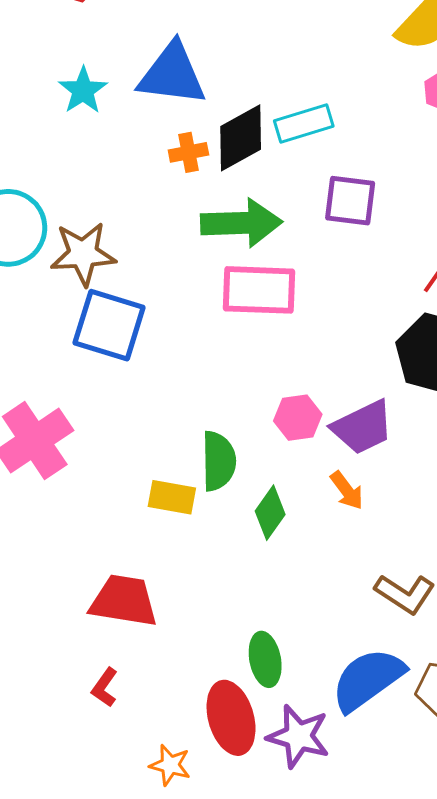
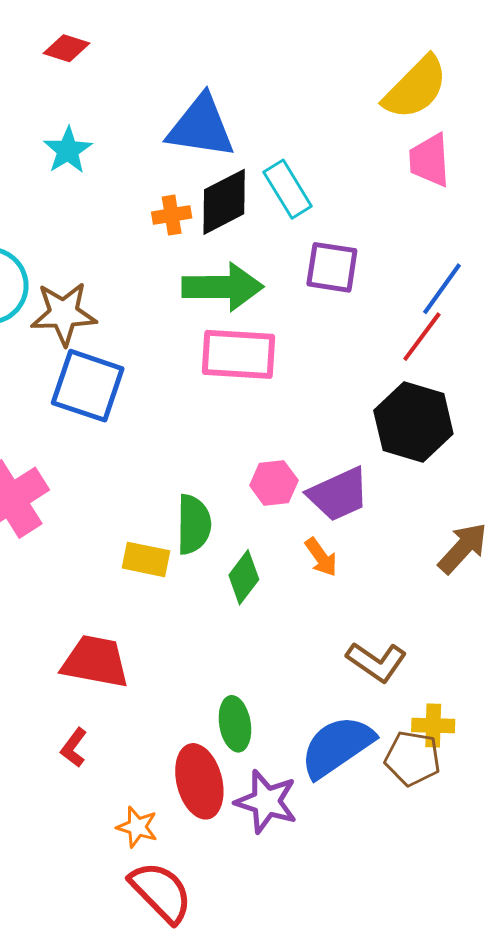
blue triangle: (172, 74) -> (201, 127), moved
cyan rectangle: (304, 124) -> (288, 189), turned 74

